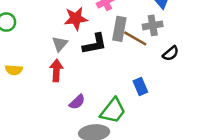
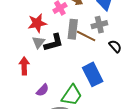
gray triangle: (60, 44) -> (38, 42), moved
black semicircle: (171, 53) -> (115, 46), turned -88
blue rectangle: (140, 87) -> (93, 74), size x1.6

